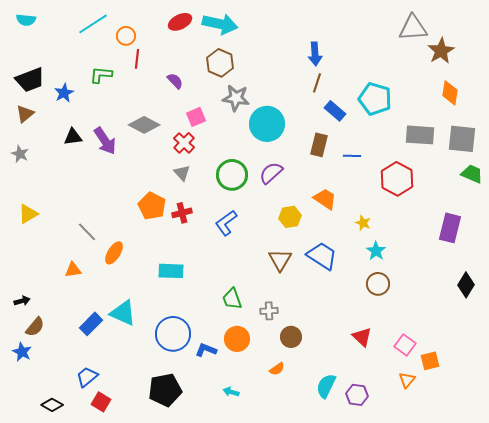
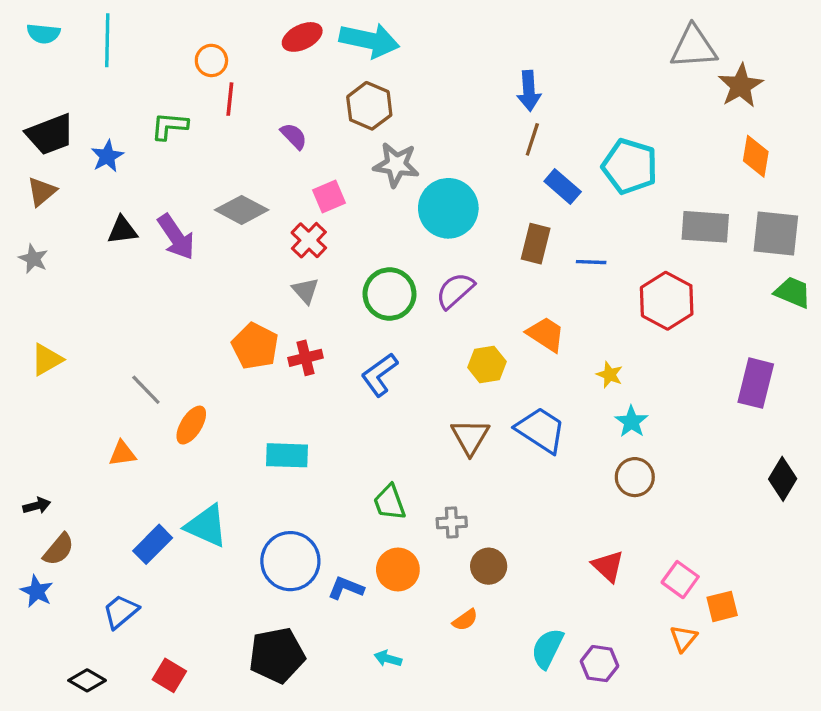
cyan line: (93, 24) -> (107, 40), moved, turned -56
blue trapezoid: (87, 377) -> (121, 612), moved

